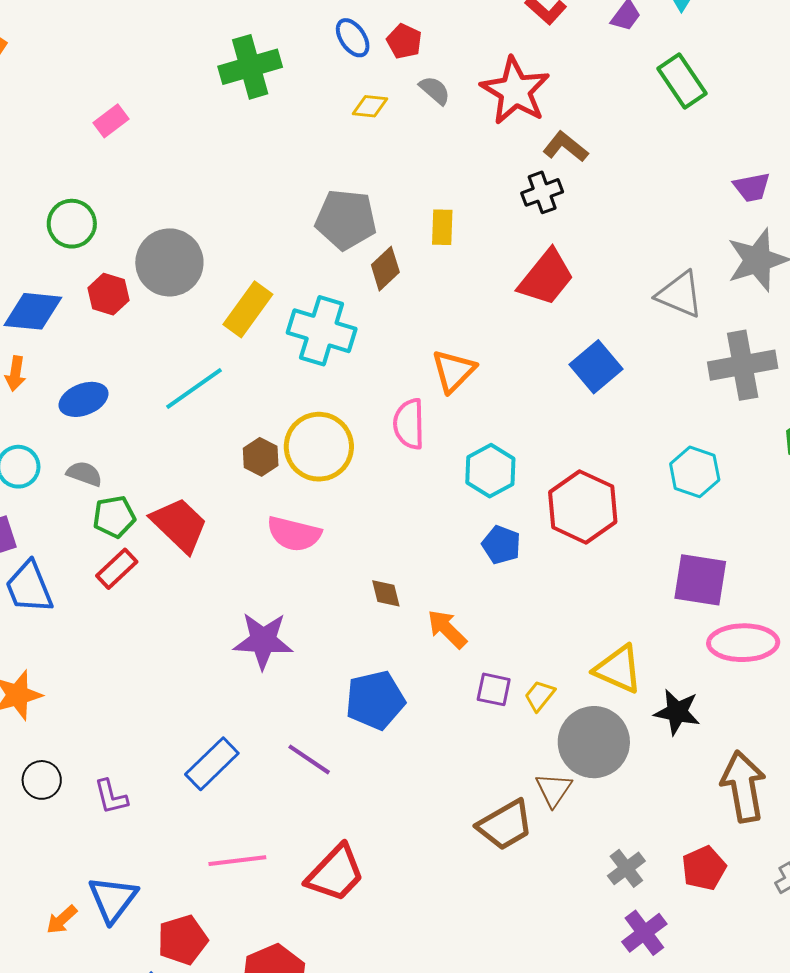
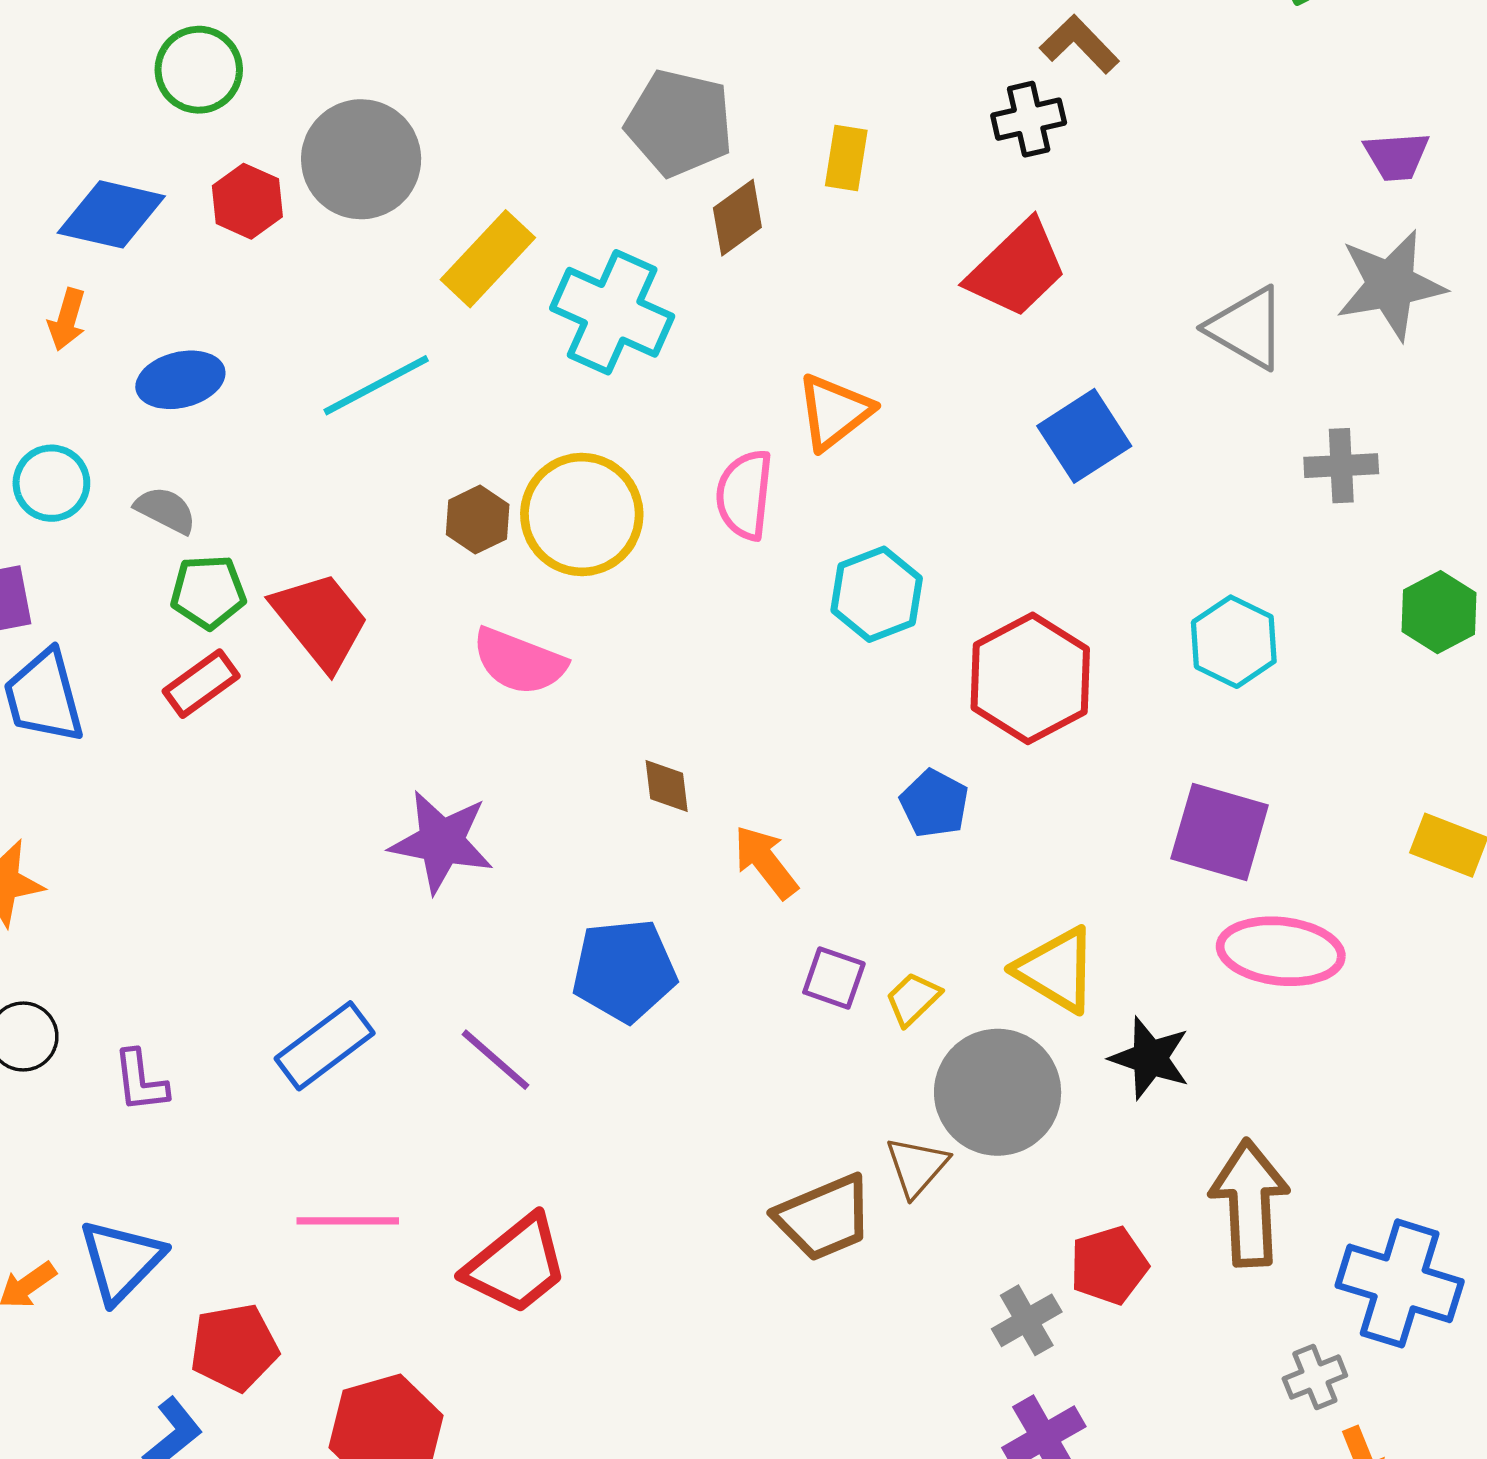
gray cross: (743, 365) -> (1341, 466), size x0.6
blue pentagon: (501, 545) -> (934, 804), moved
red pentagon: (704, 868) -> (1109, 1265), moved

